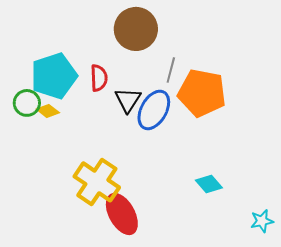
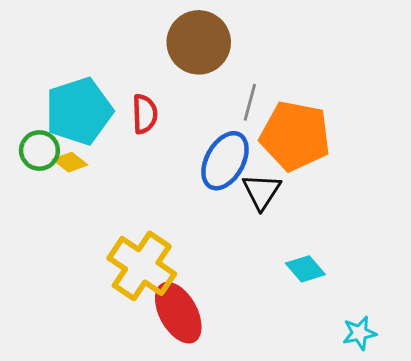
black triangle: (128, 100) -> (262, 191), moved
cyan star: (262, 221) -> (359, 333), moved

